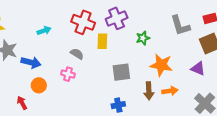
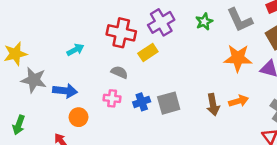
green star: (143, 38) -> (204, 22), moved
yellow rectangle: (102, 41) -> (148, 52), turned 63
orange star: (161, 65) -> (238, 58), moved
gray square: (121, 72) -> (169, 103), moved
blue cross: (118, 105) -> (142, 102), moved

